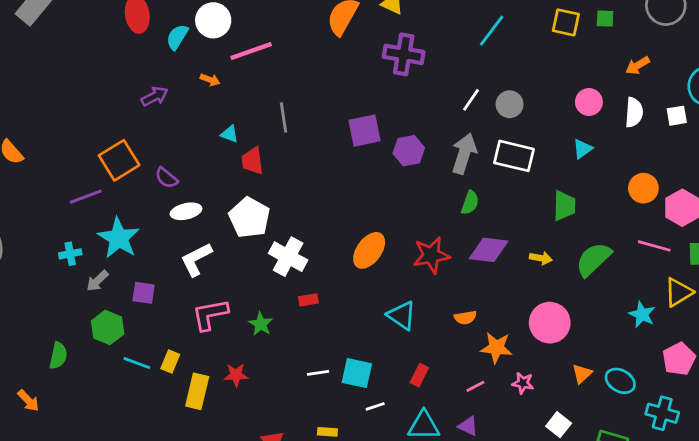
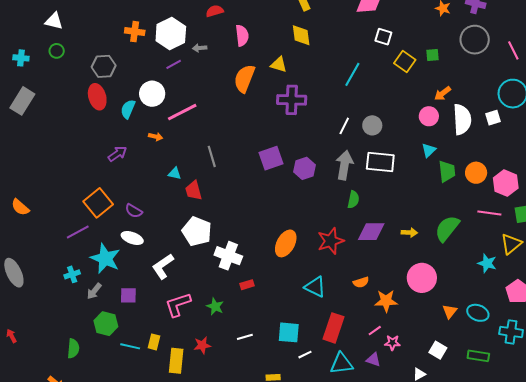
yellow square: (566, 22) -> (405, 62), turned 30
orange arrow: (638, 65) -> (443, 93), moved
white semicircle: (634, 112) -> (462, 119), size x1.4
green trapezoid: (564, 206) -> (447, 171), moved
white ellipse: (186, 211) -> (132, 238), moved, turned 40
white line: (318, 373) -> (245, 337), moved
red rectangle: (419, 375) -> (334, 328), size x1.8
pink star: (523, 383) -> (392, 343), moved

